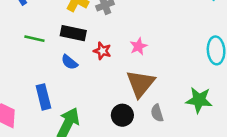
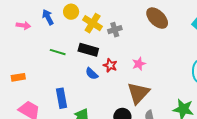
blue semicircle: (69, 62) -> (92, 74), moved

